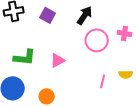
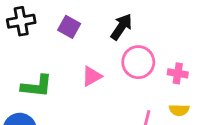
pink cross: (125, 33) -> (178, 73), moved
pink triangle: (58, 60) -> (92, 76), moved

